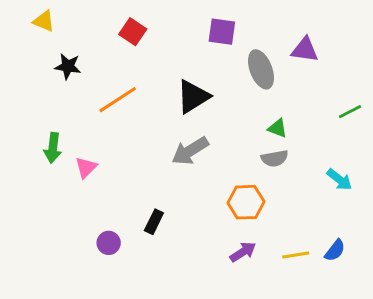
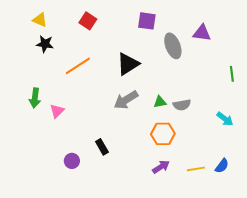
yellow triangle: (44, 21) -> (40, 20), moved
green line: (350, 112) -> (232, 74), turned -70
green triangle: (278, 128) -> (160, 102), moved, turned -32
black rectangle: (154, 222) -> (102, 147), turned -56

